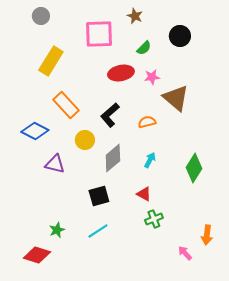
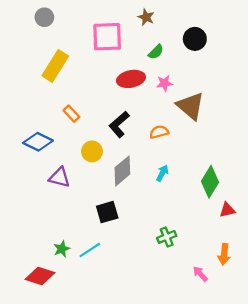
orange rectangle: (66, 105) -> (71, 114), size x0.6
red triangle: (144, 194) -> (227, 210), moved, turned -42
cyan line: (98, 231) -> (90, 250), moved

